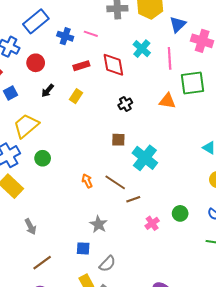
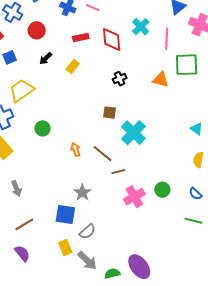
green circle: (43, 158) -> (42, 128), moved
pink cross: (152, 223) -> (134, 197), size x1.5
blue square: (83, 248) -> (65, 214), size x1.5

